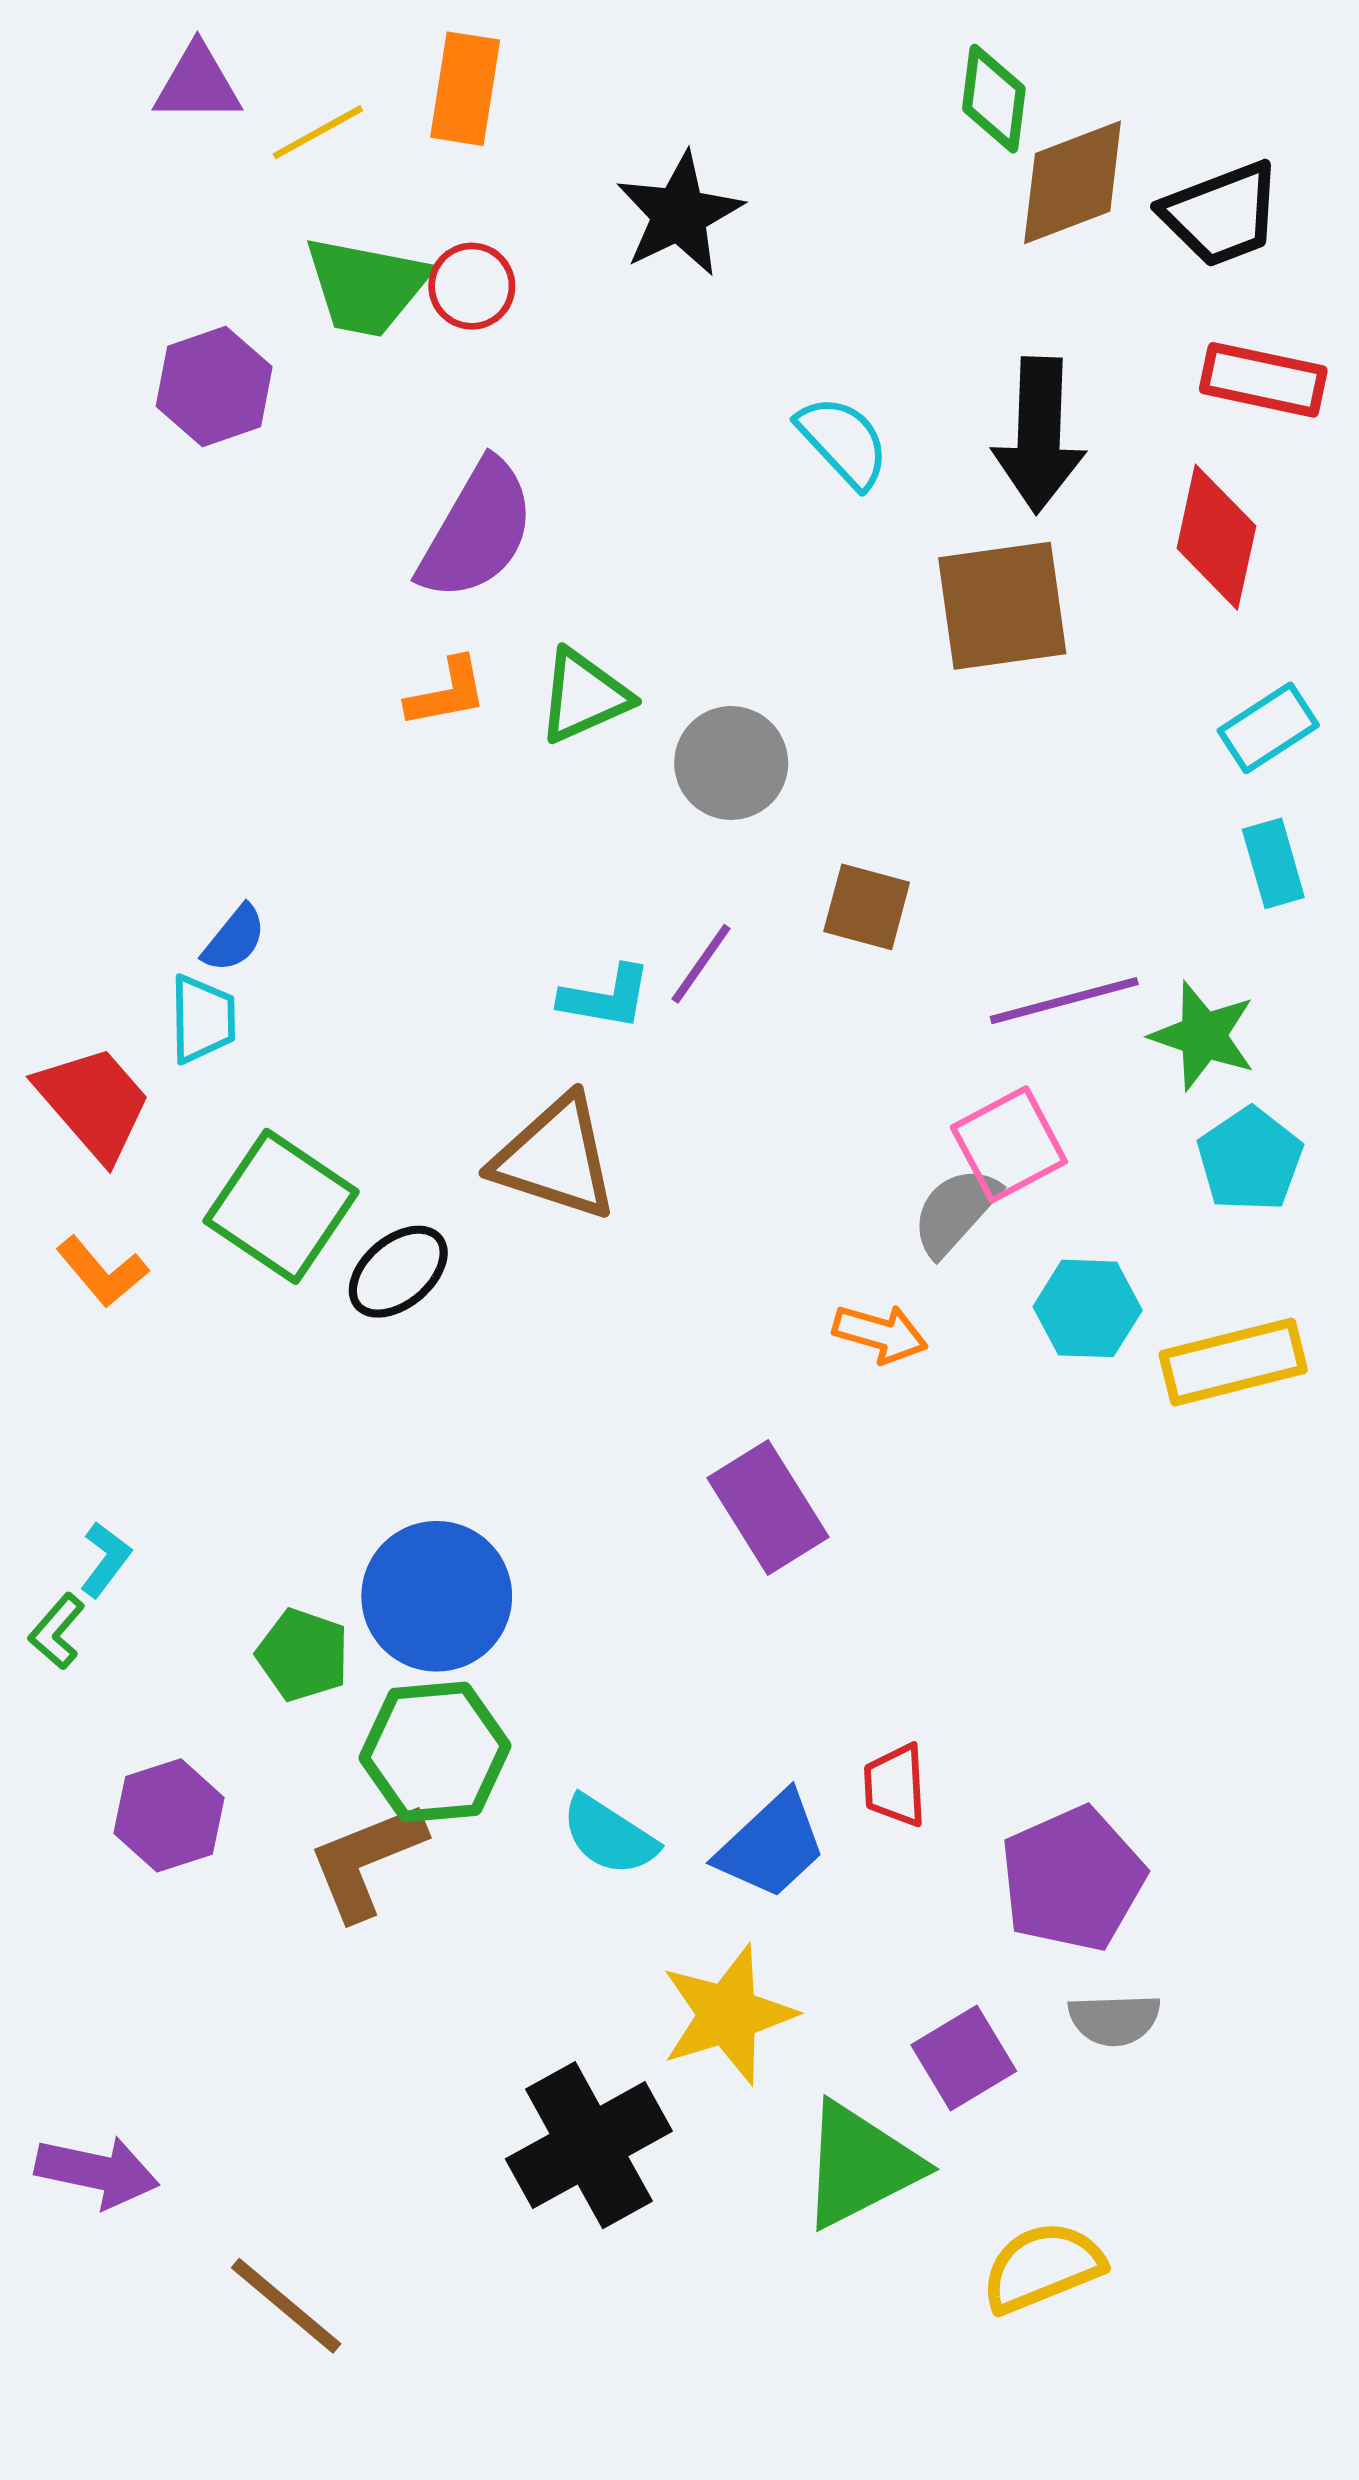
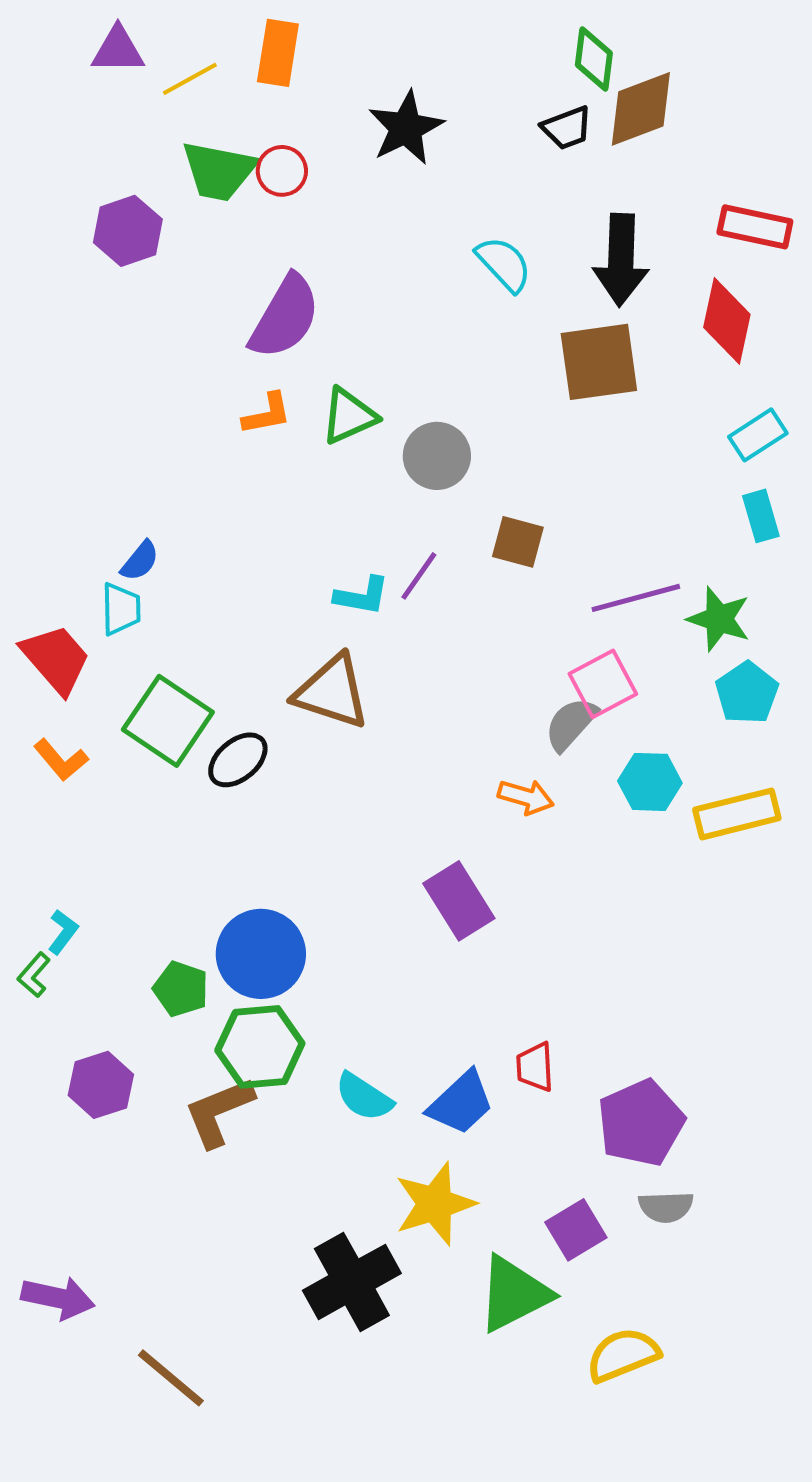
black trapezoid: (1221, 214) -> (567, 128), moved, size x0.7

